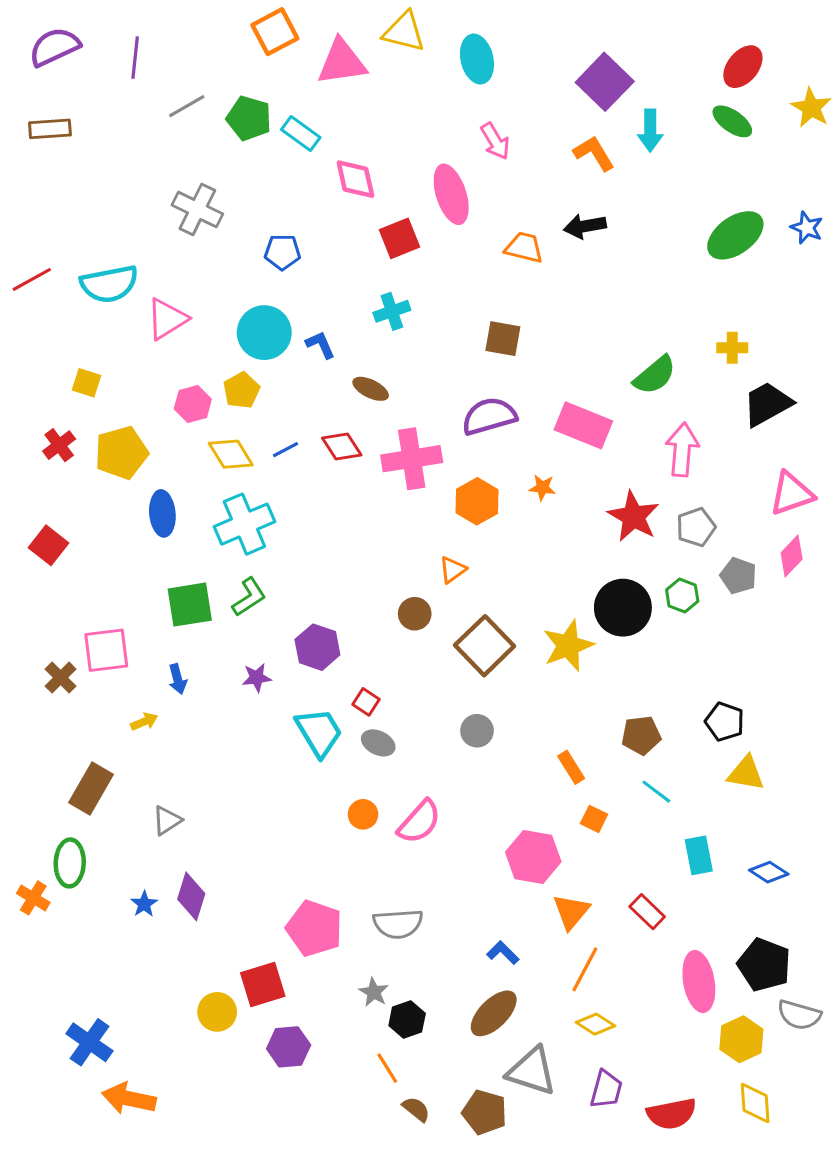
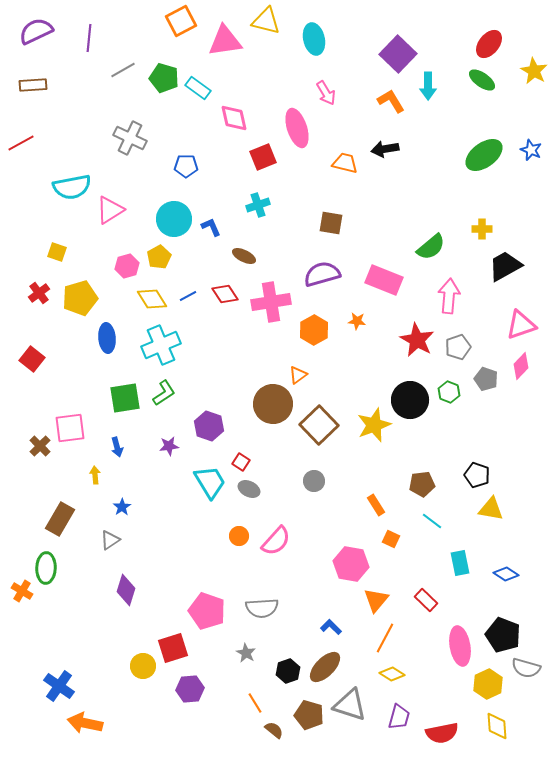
red line: (32, 279) -> (21, 143), moved
brown circle: (415, 614) -> (273, 404), size x1.8
yellow arrow: (144, 722) -> (95, 475), turned -72
blue star: (144, 904) -> (122, 507), moved
black hexagon: (407, 1019) -> (288, 671), moved
brown pentagon: (485, 1112) -> (309, 715), moved

